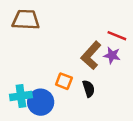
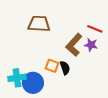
brown trapezoid: (26, 20) -> (39, 24), moved
black semicircle: (89, 89) -> (65, 68), moved

